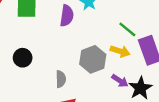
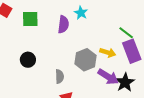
green line: (127, 29) -> (126, 33), moved
purple arrow: (120, 81) -> (108, 77), size x1.5

